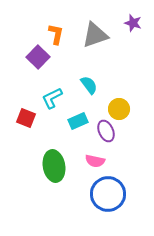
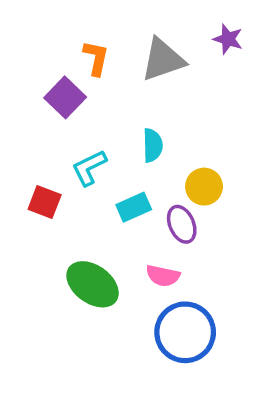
cyan semicircle: (89, 85) -> (153, 145), turned 36
green ellipse: (54, 166) -> (93, 284), turned -44

